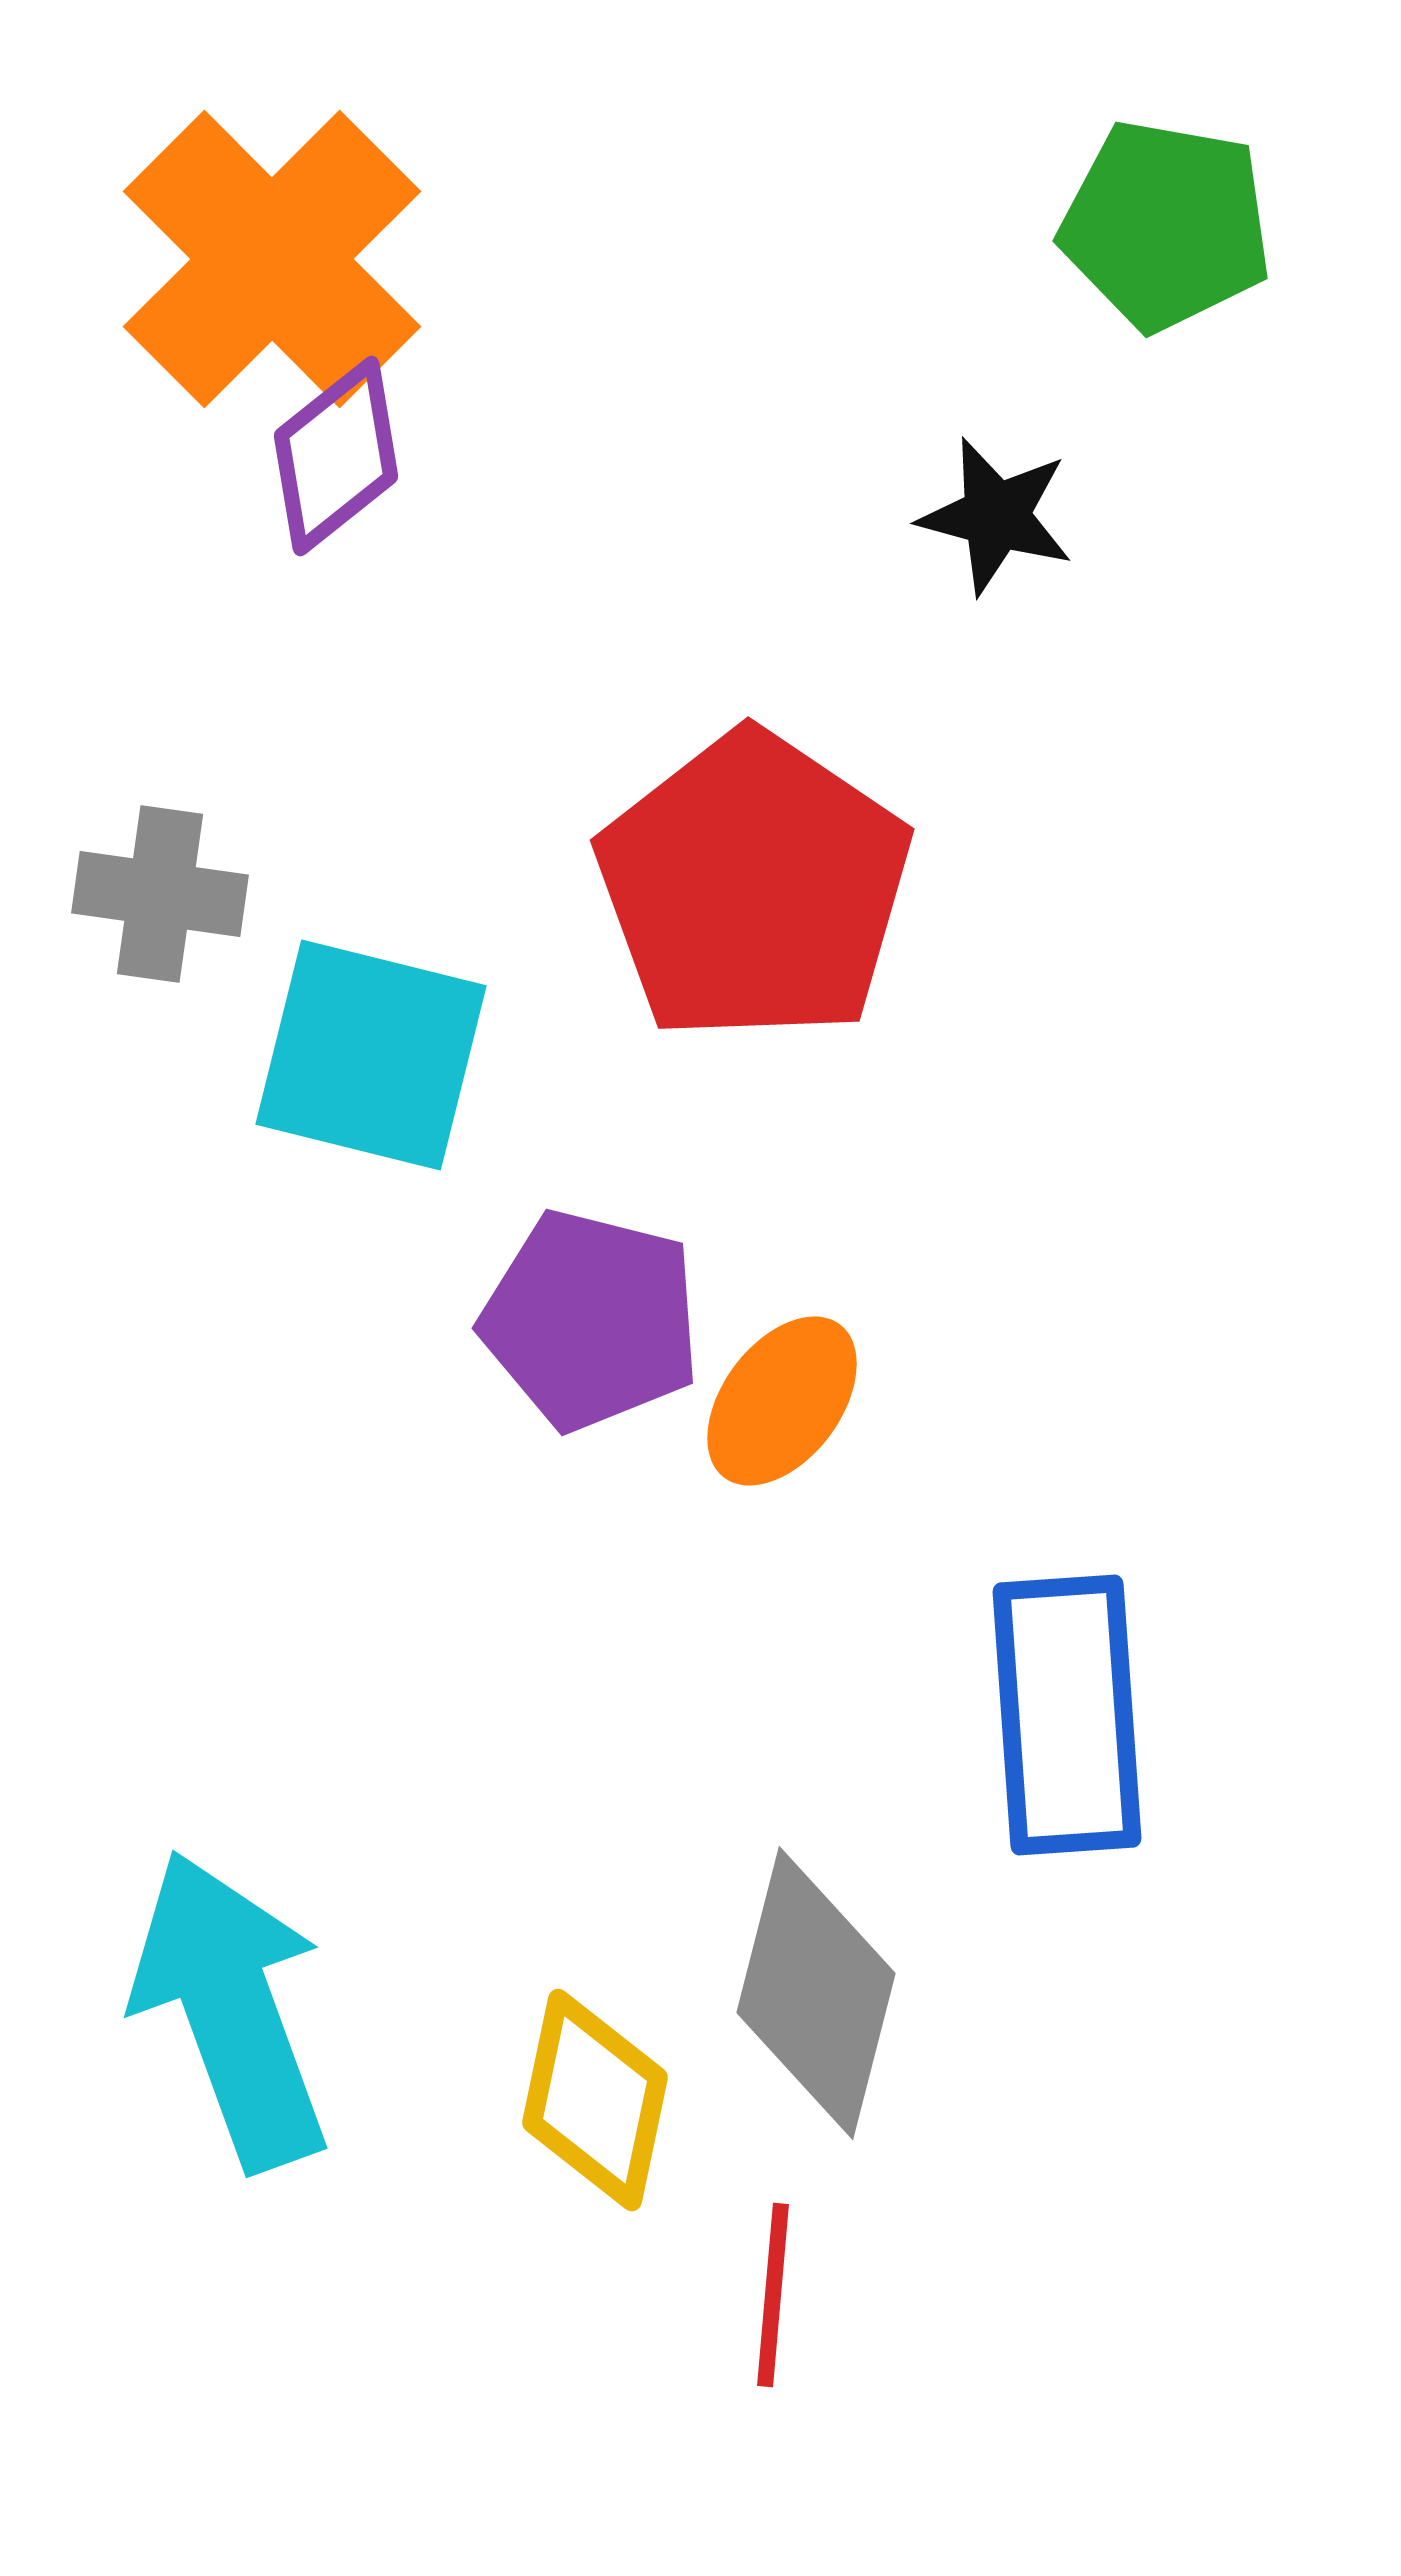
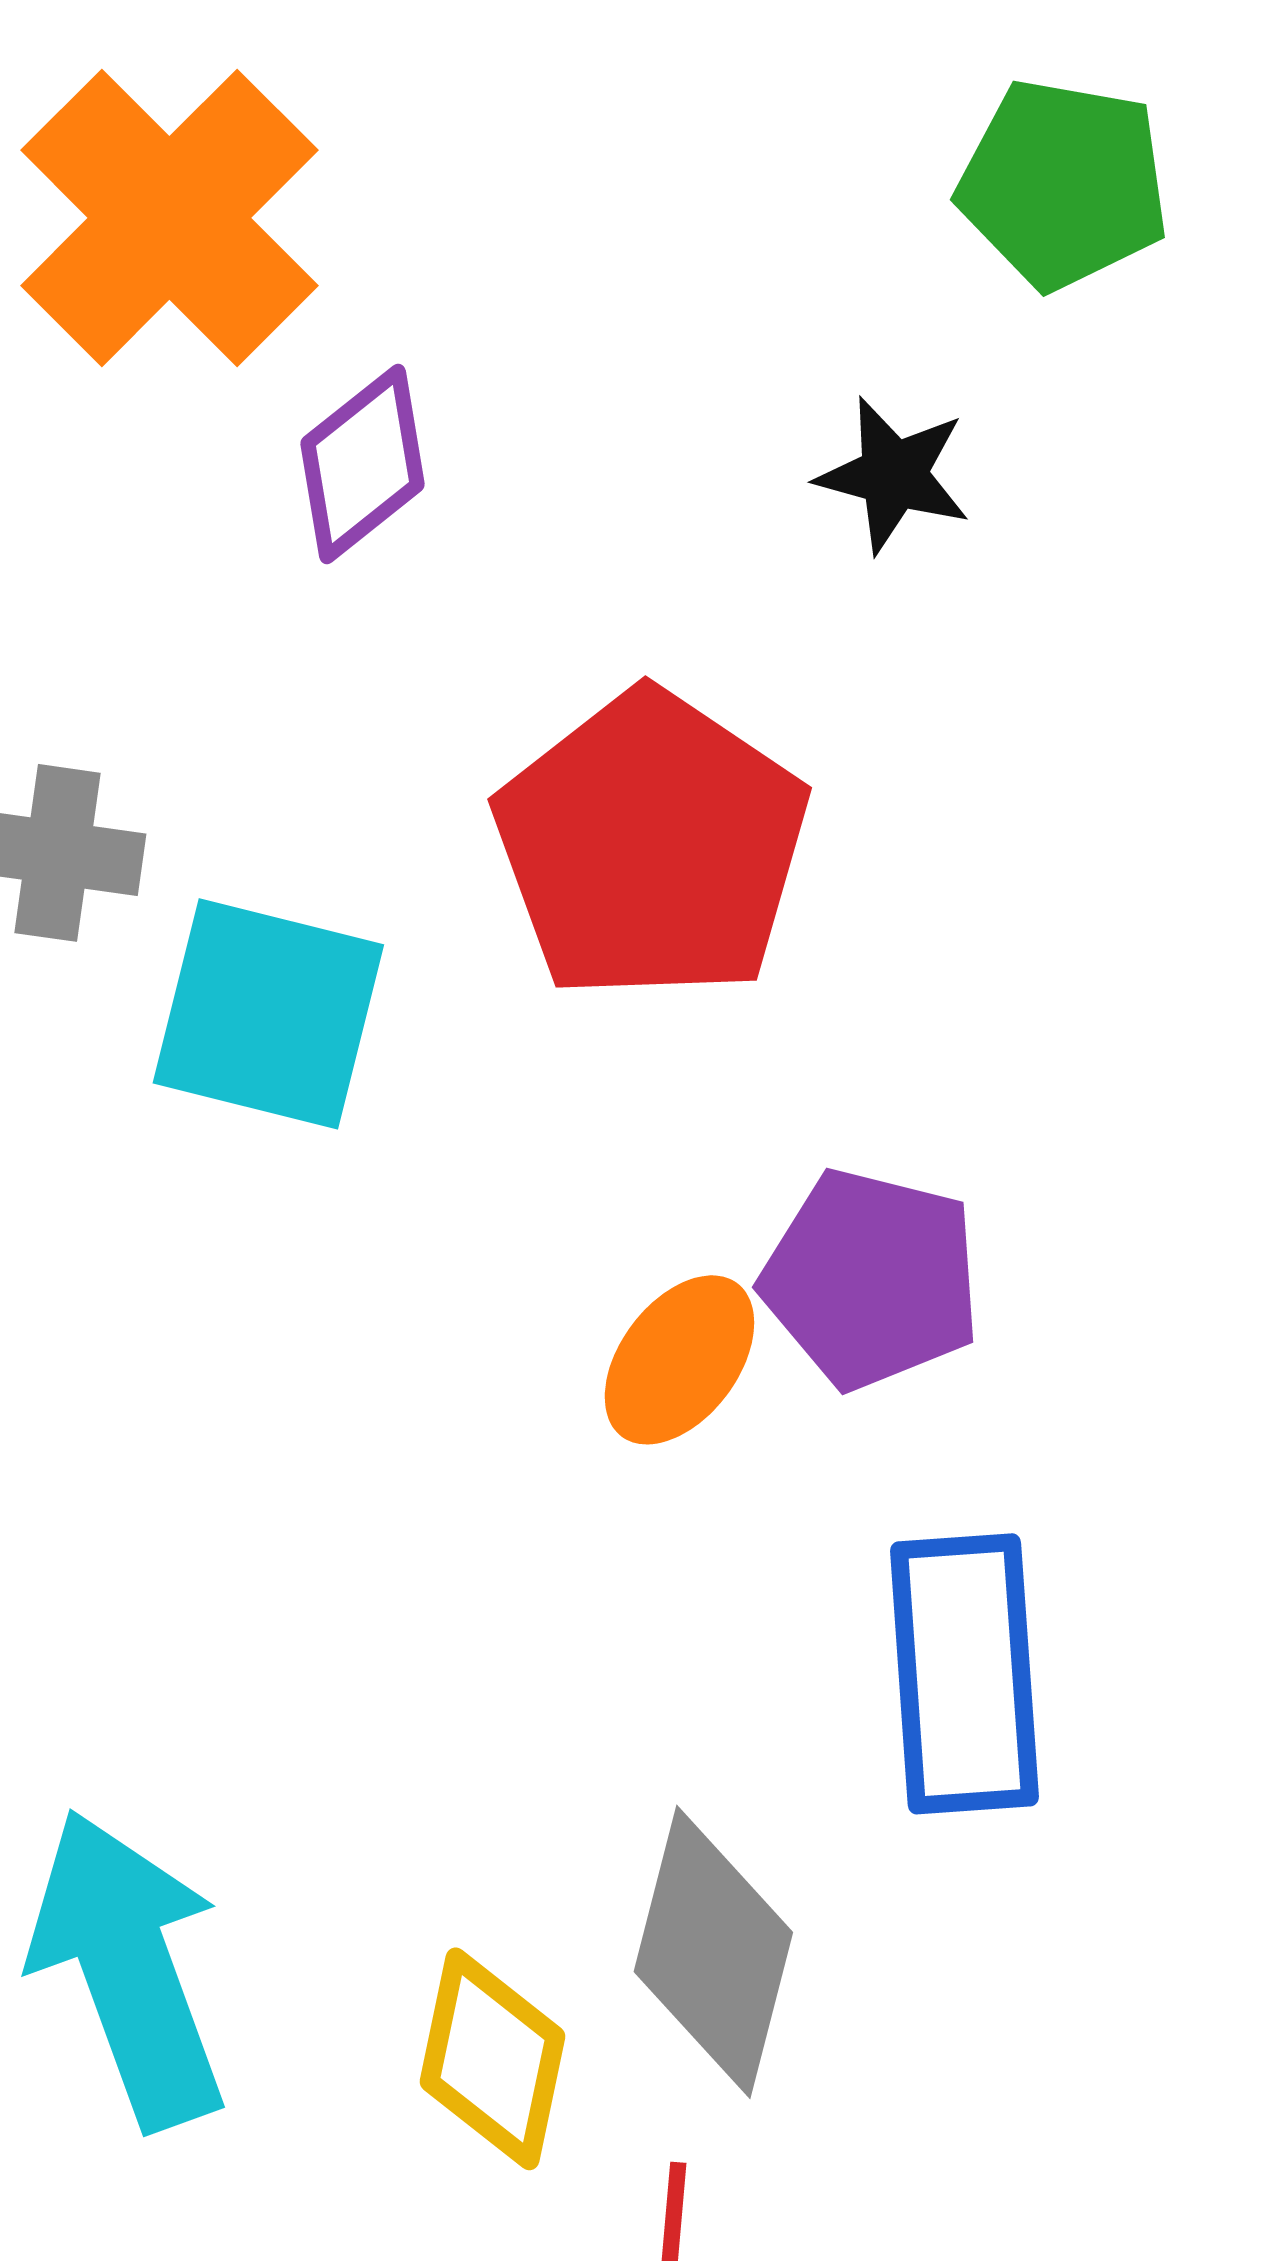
purple diamond: (336, 456) -> (362, 464), moved
purple pentagon: (591, 1320) -> (871, 1279), moved

